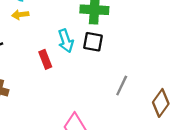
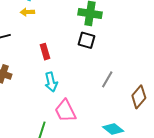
cyan arrow: (66, 41) -> (51, 82), moved

